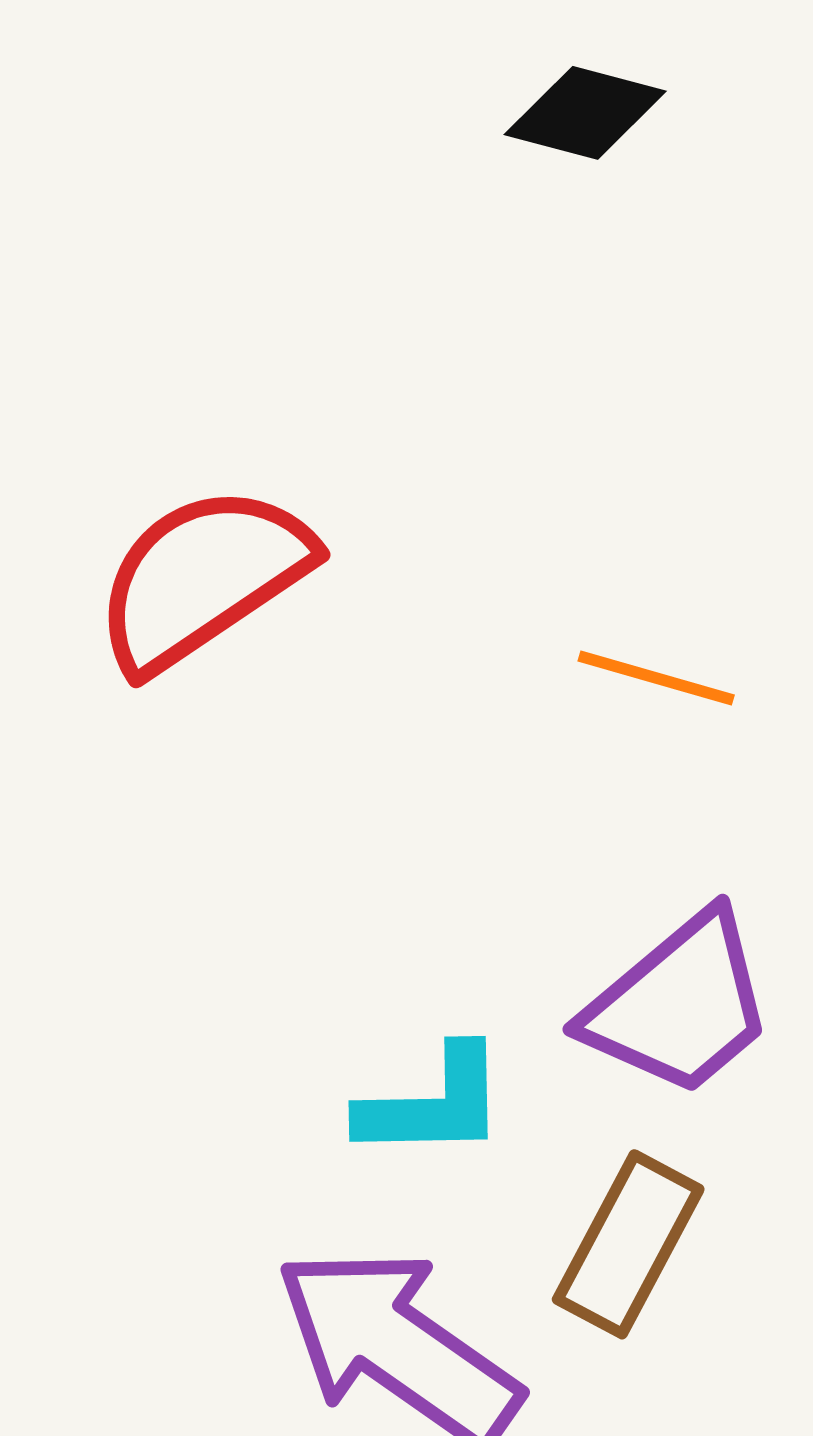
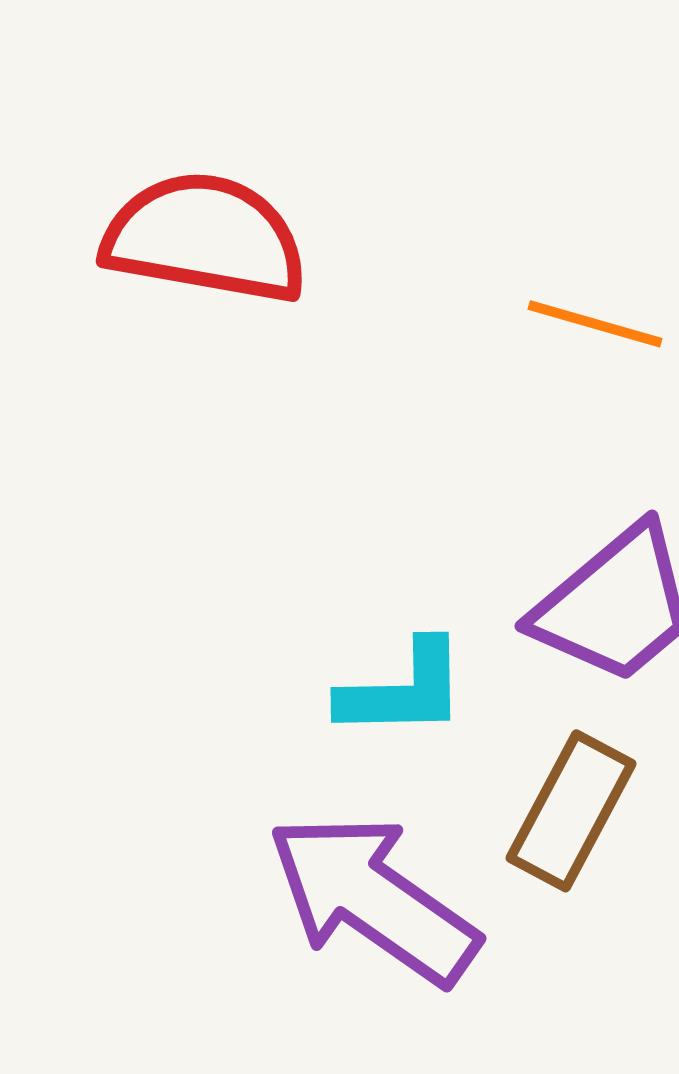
red semicircle: (203, 578) -> (205, 238), turned 44

